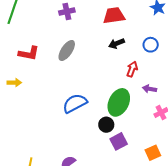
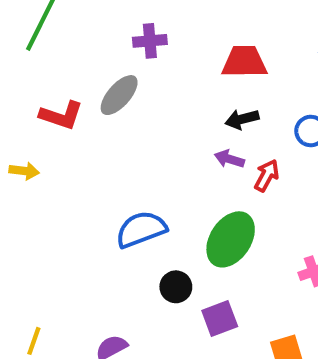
gray ellipse: (67, 50) -> (119, 95), moved
purple arrow: (150, 89) -> (229, 159), moved
black circle: (106, 125) -> (176, 287), moved

